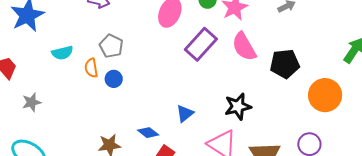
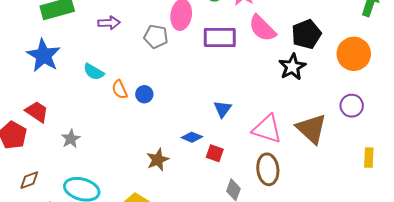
purple rectangle: (201, 44) -> (220, 37), turned 64
gray pentagon: (111, 46) -> (156, 37), moved
cyan semicircle: (62, 53) -> (94, 72), moved, turned 60
black star: (238, 106) -> (292, 67), moved

